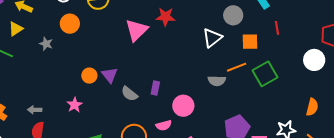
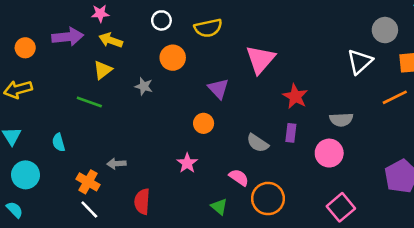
red star: (165, 17) -> (295, 96), moved, turned 30
purple triangle: (110, 75) -> (218, 89), moved
gray semicircle: (217, 81) -> (341, 120), moved
gray arrow: (35, 110) -> (116, 164), moved
pink semicircle: (164, 125) -> (239, 177), moved, turned -126

